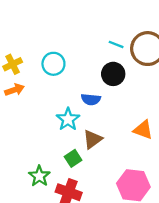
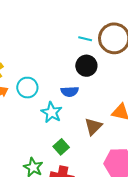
cyan circle: (53, 64) -> (27, 88), moved
brown triangle: (93, 139) -> (93, 126), moved

